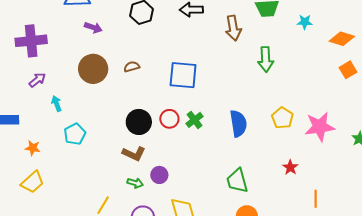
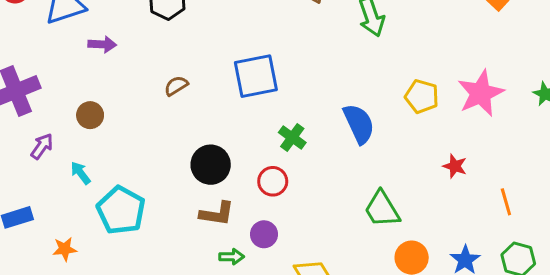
brown circle: (93, 69) -> (90, 115), moved, size x0.6
red circle: (169, 119) -> (273, 181), moved
cyan pentagon: (75, 134) -> (121, 210), size x1.4

